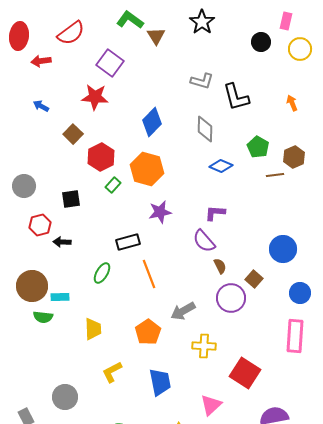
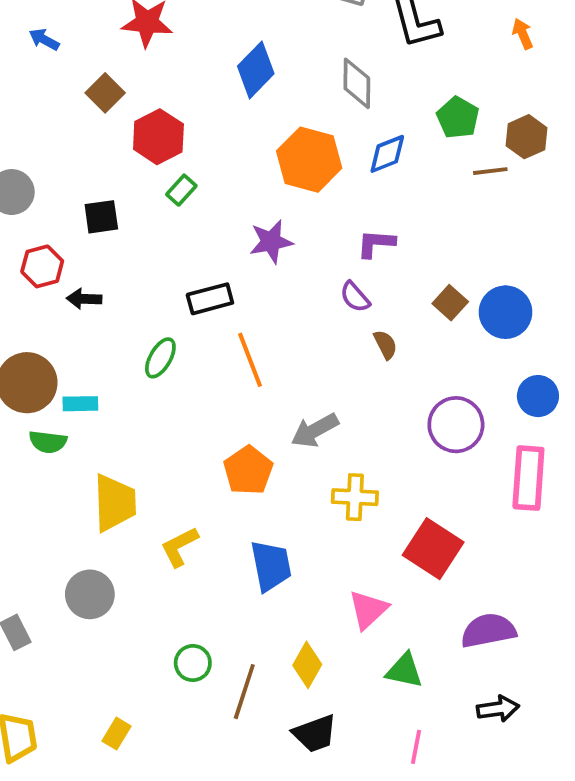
blue diamond: (221, 166) -> (387, 154), turned -45
orange hexagon: (147, 169) -> (309, 160), moved
purple semicircle: (204, 241) -> (355, 297), size x0.7
brown square: (254, 279) -> (450, 303), moved
purple circle: (231, 298) -> (456, 425), moved
yellow trapezoid: (93, 329) -> (115, 503), moved, size x1.4

